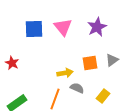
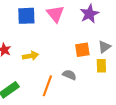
yellow arrow: (65, 73) -> (30, 56), moved
yellow rectangle: (103, 96) -> (101, 66), moved, turned -40

